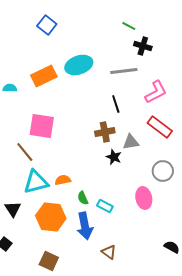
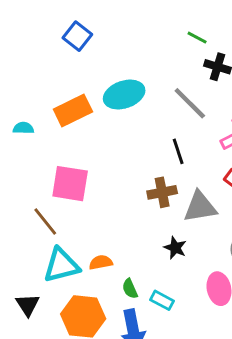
gray line: (124, 71) -> (190, 103), turned 52
gray triangle: (131, 142) -> (200, 207), size x1.4
black star: (114, 157) -> (175, 248), moved

